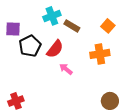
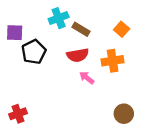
red semicircle: (55, 49) -> (78, 55), moved, turned 42
pink arrow: (66, 69) -> (87, 78), moved

